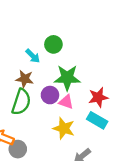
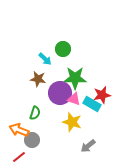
purple circle: (50, 95) -> (60, 93), size x1.5
green semicircle: (21, 102) -> (35, 113), moved, size x0.6
cyan rectangle: (97, 120) -> (92, 104), moved

